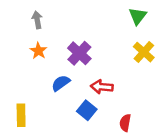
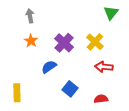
yellow cross: (144, 52) -> (95, 42), moved
red arrow: (102, 87) -> (104, 67), moved
red semicircle: (125, 123) -> (101, 99), turned 72

